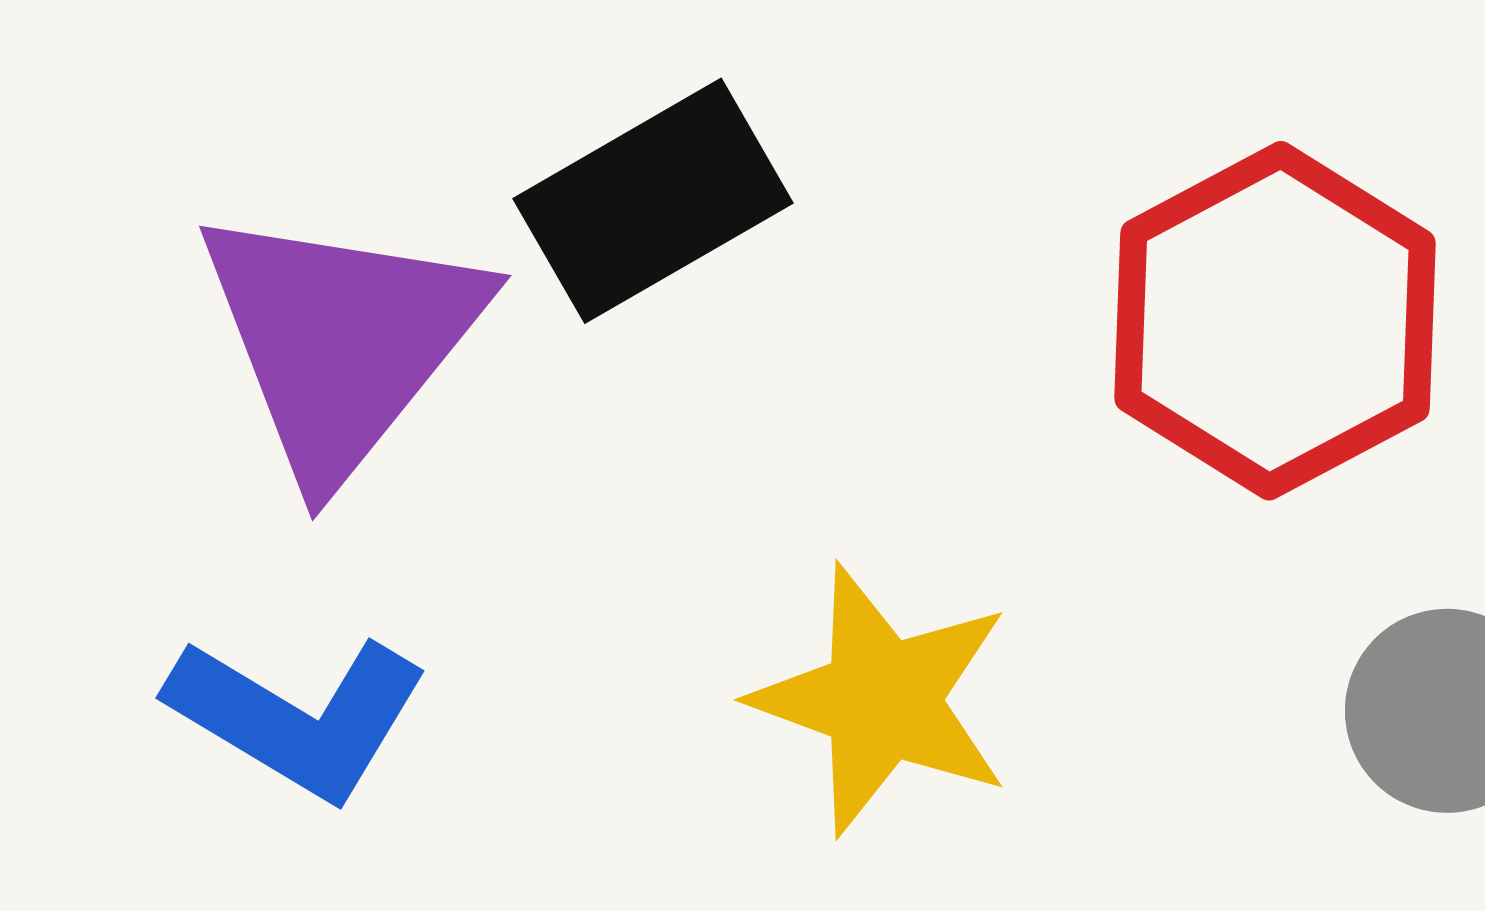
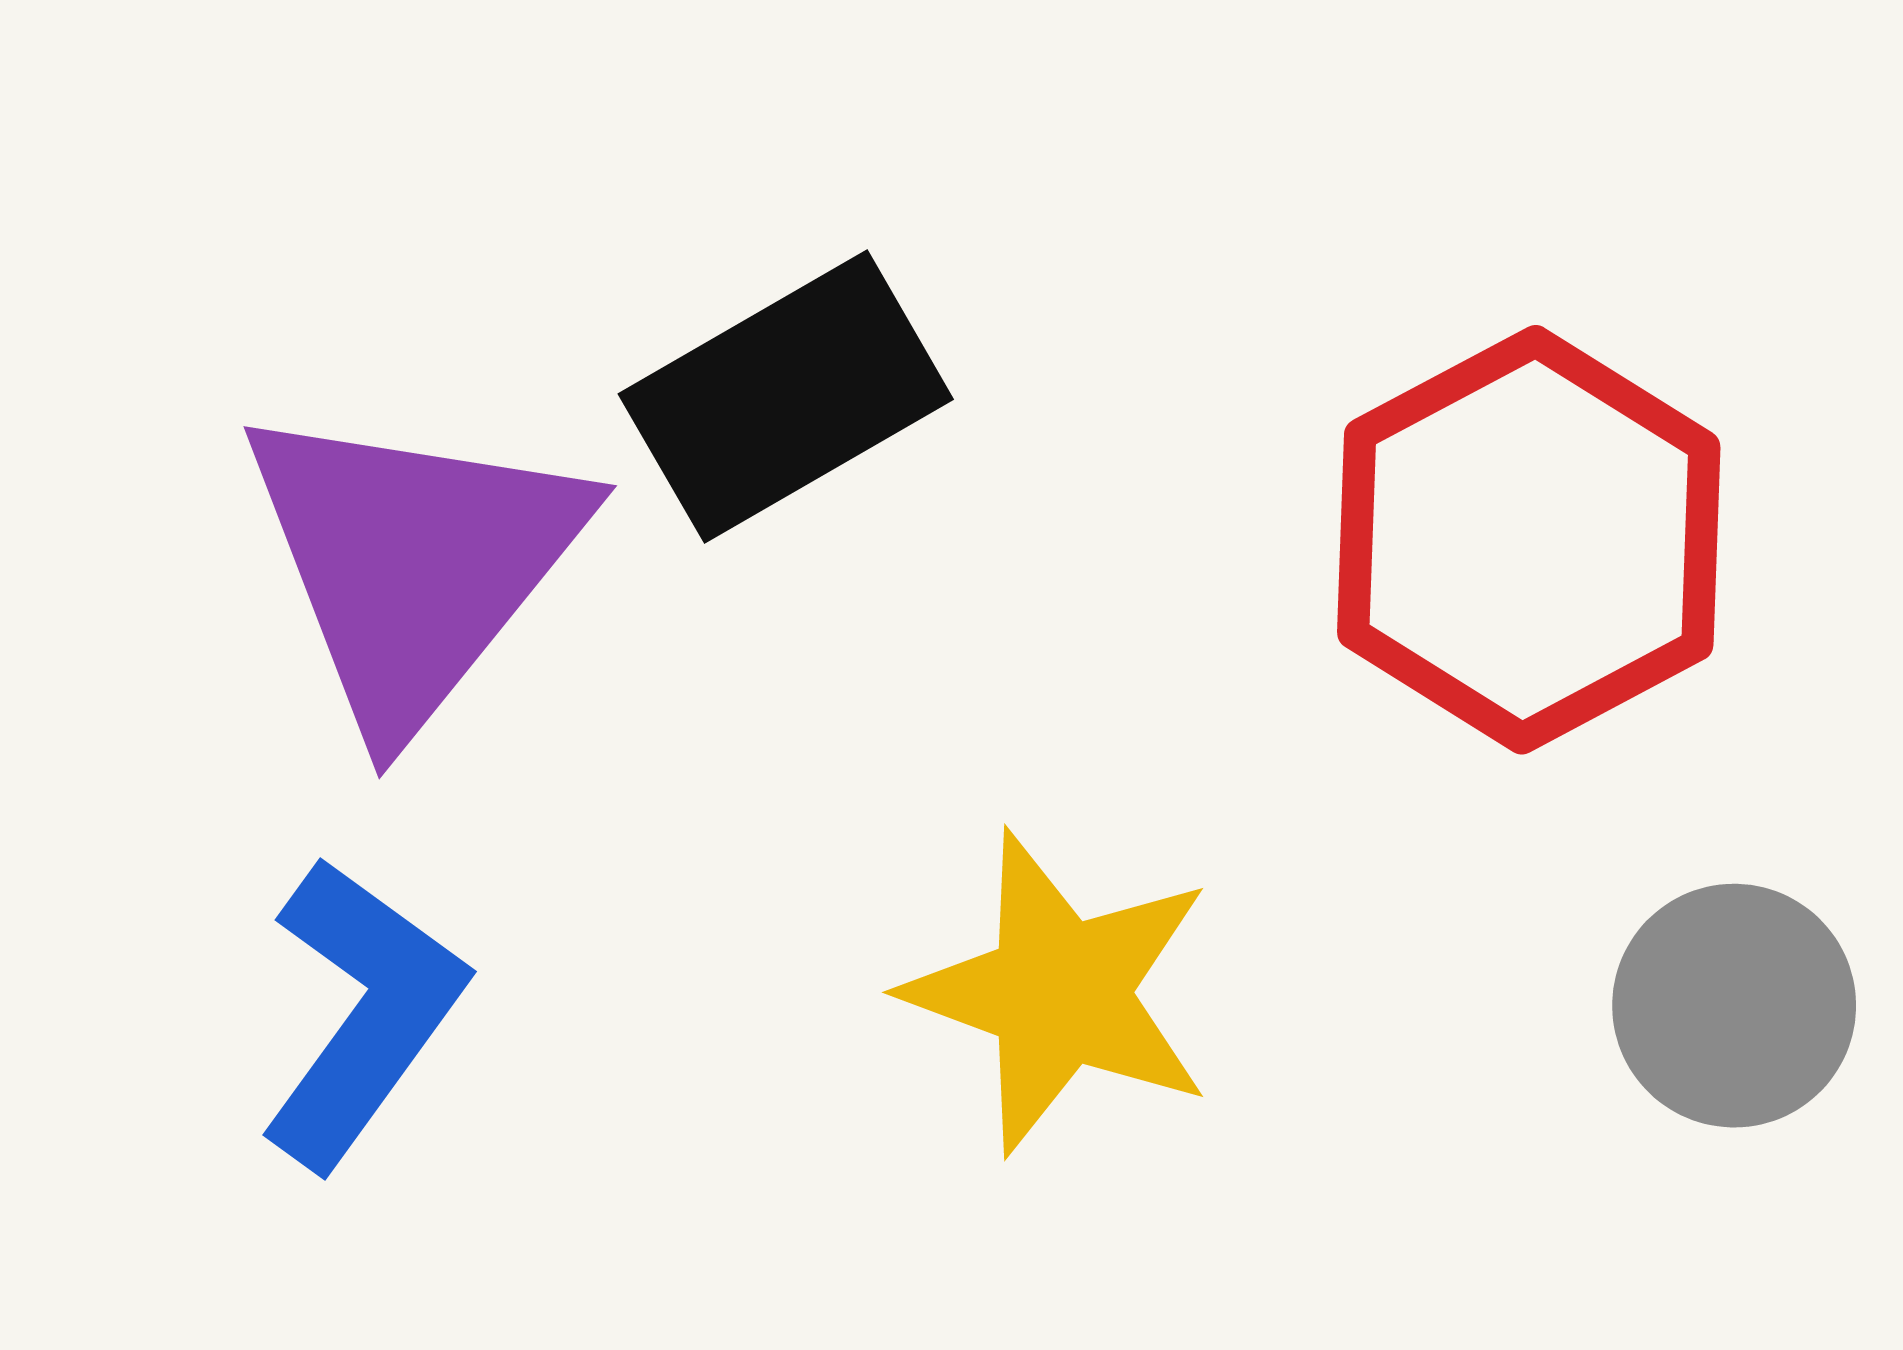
blue L-shape: (298, 717) -> (362, 1013), turned -85

